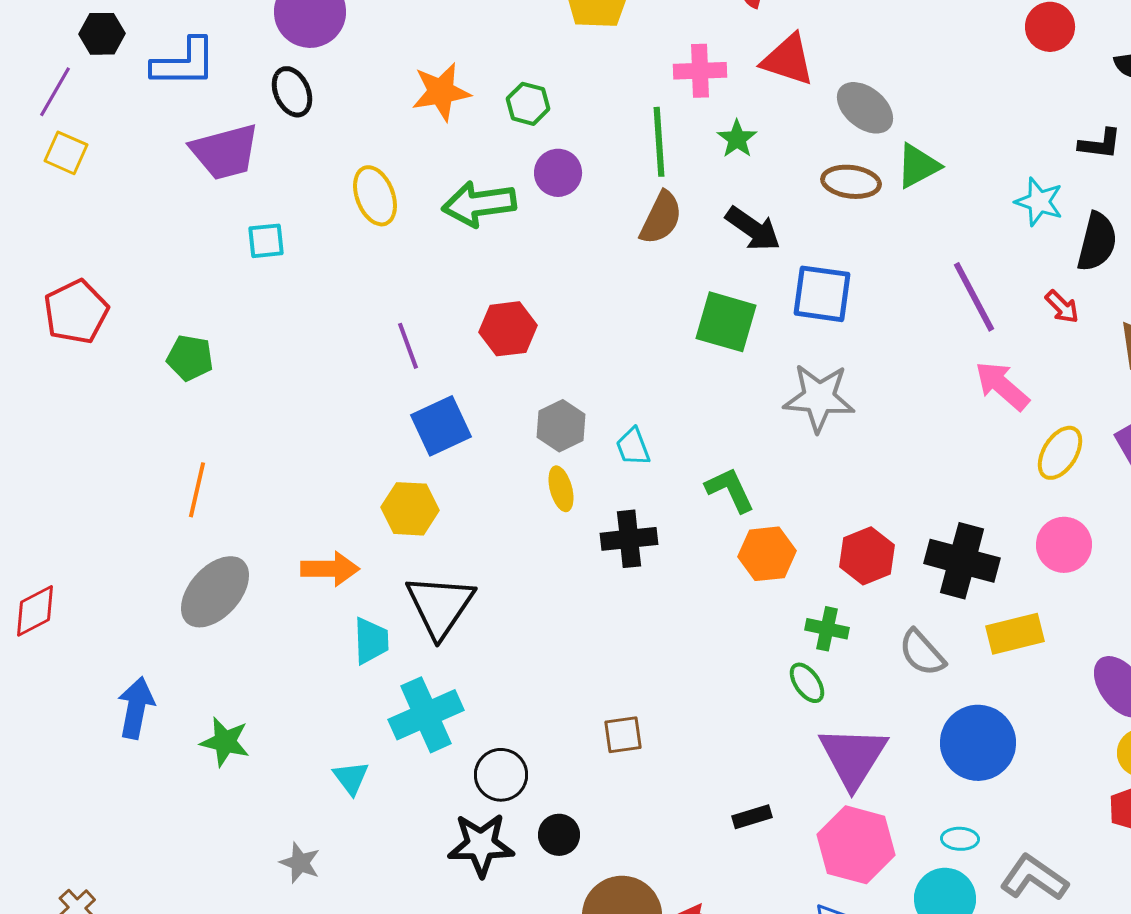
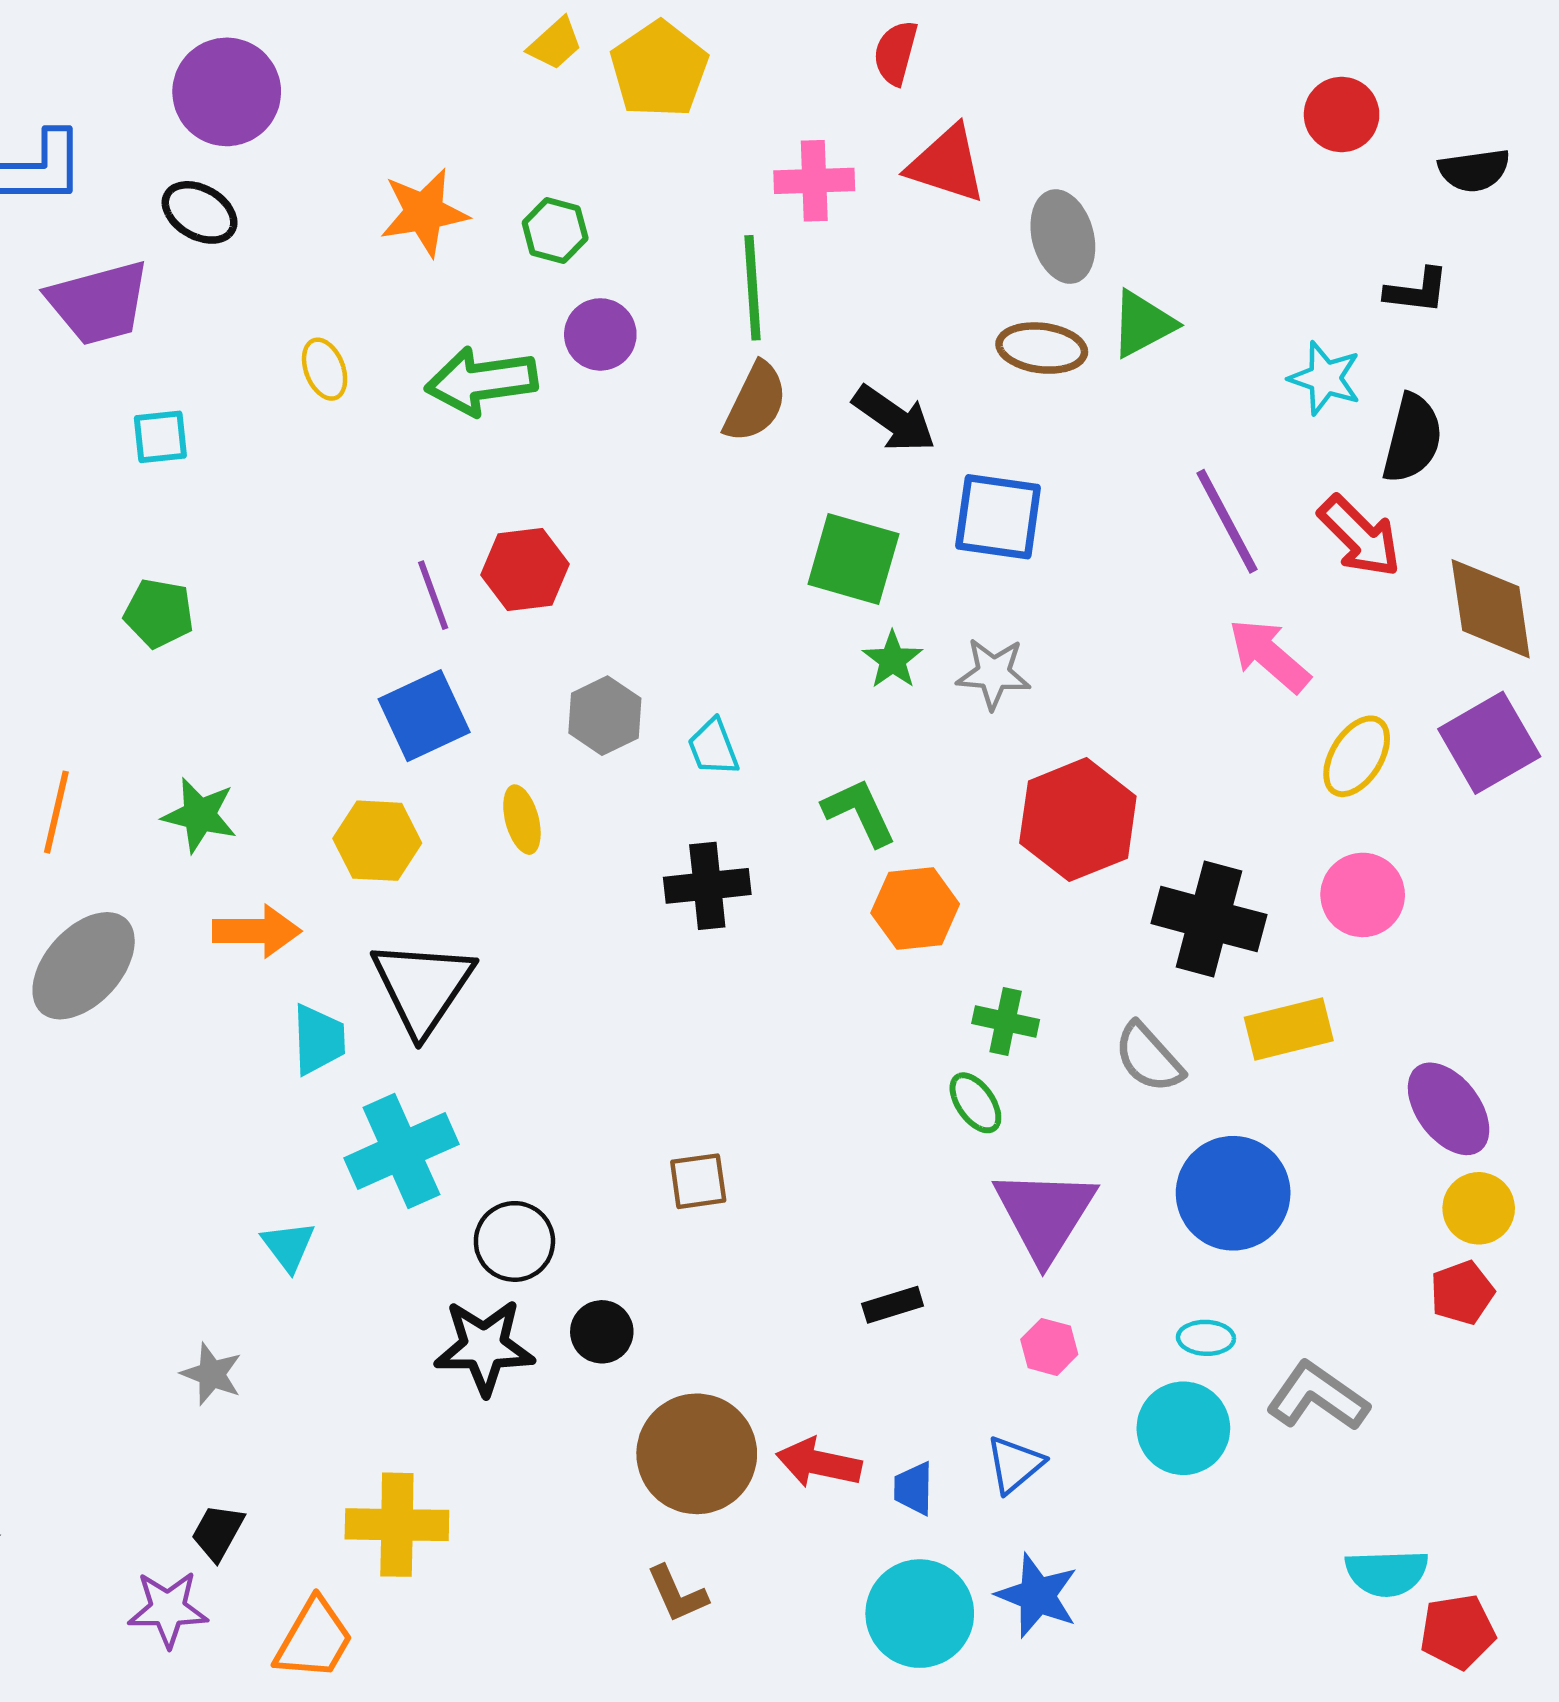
black ellipse: (292, 92) -> (200, 212), turned -36
gray ellipse: (865, 108) -> (1063, 237), turned 36
green star: (737, 139) -> (893, 660), moved
yellow ellipse: (375, 196) -> (325, 369), size x0.7
red arrow: (1062, 307) -> (1360, 536), size x1.6
purple line: (408, 346) -> (433, 595), moved
green pentagon: (190, 358) -> (159, 613), moved
gray star: (819, 398) -> (994, 673), size x0.7
yellow ellipse: (561, 489) -> (522, 820), moved
red hexagon: (867, 556) -> (1078, 820), moved, size x1.4
green star: (225, 742) -> (200, 815), moved
pink hexagon: (856, 845) -> (1049, 1347), size x0.5

